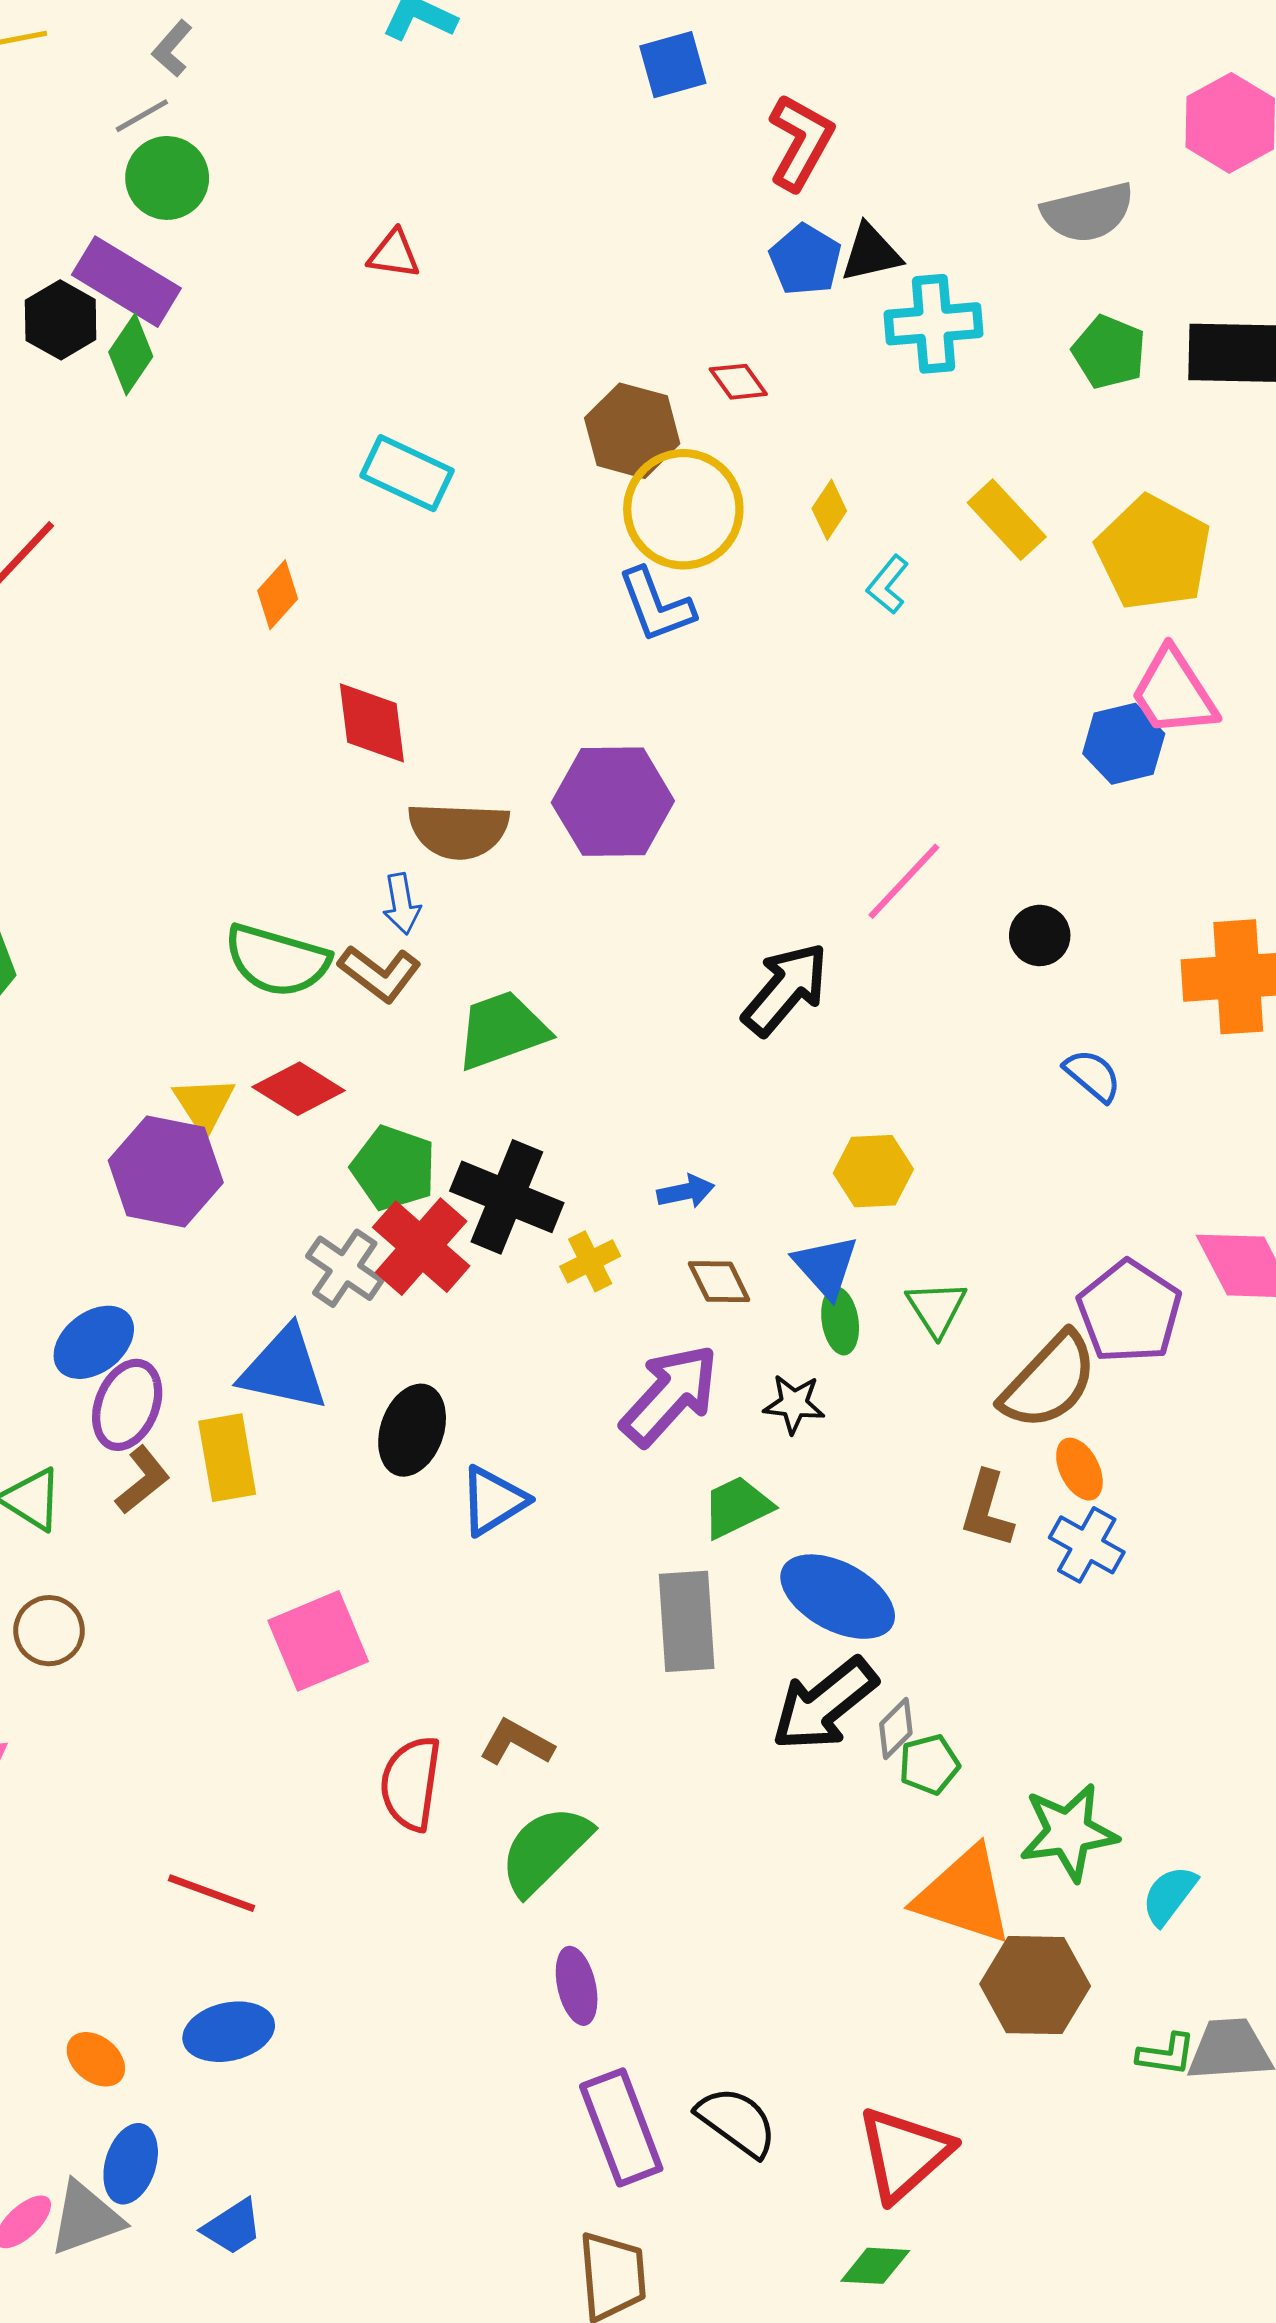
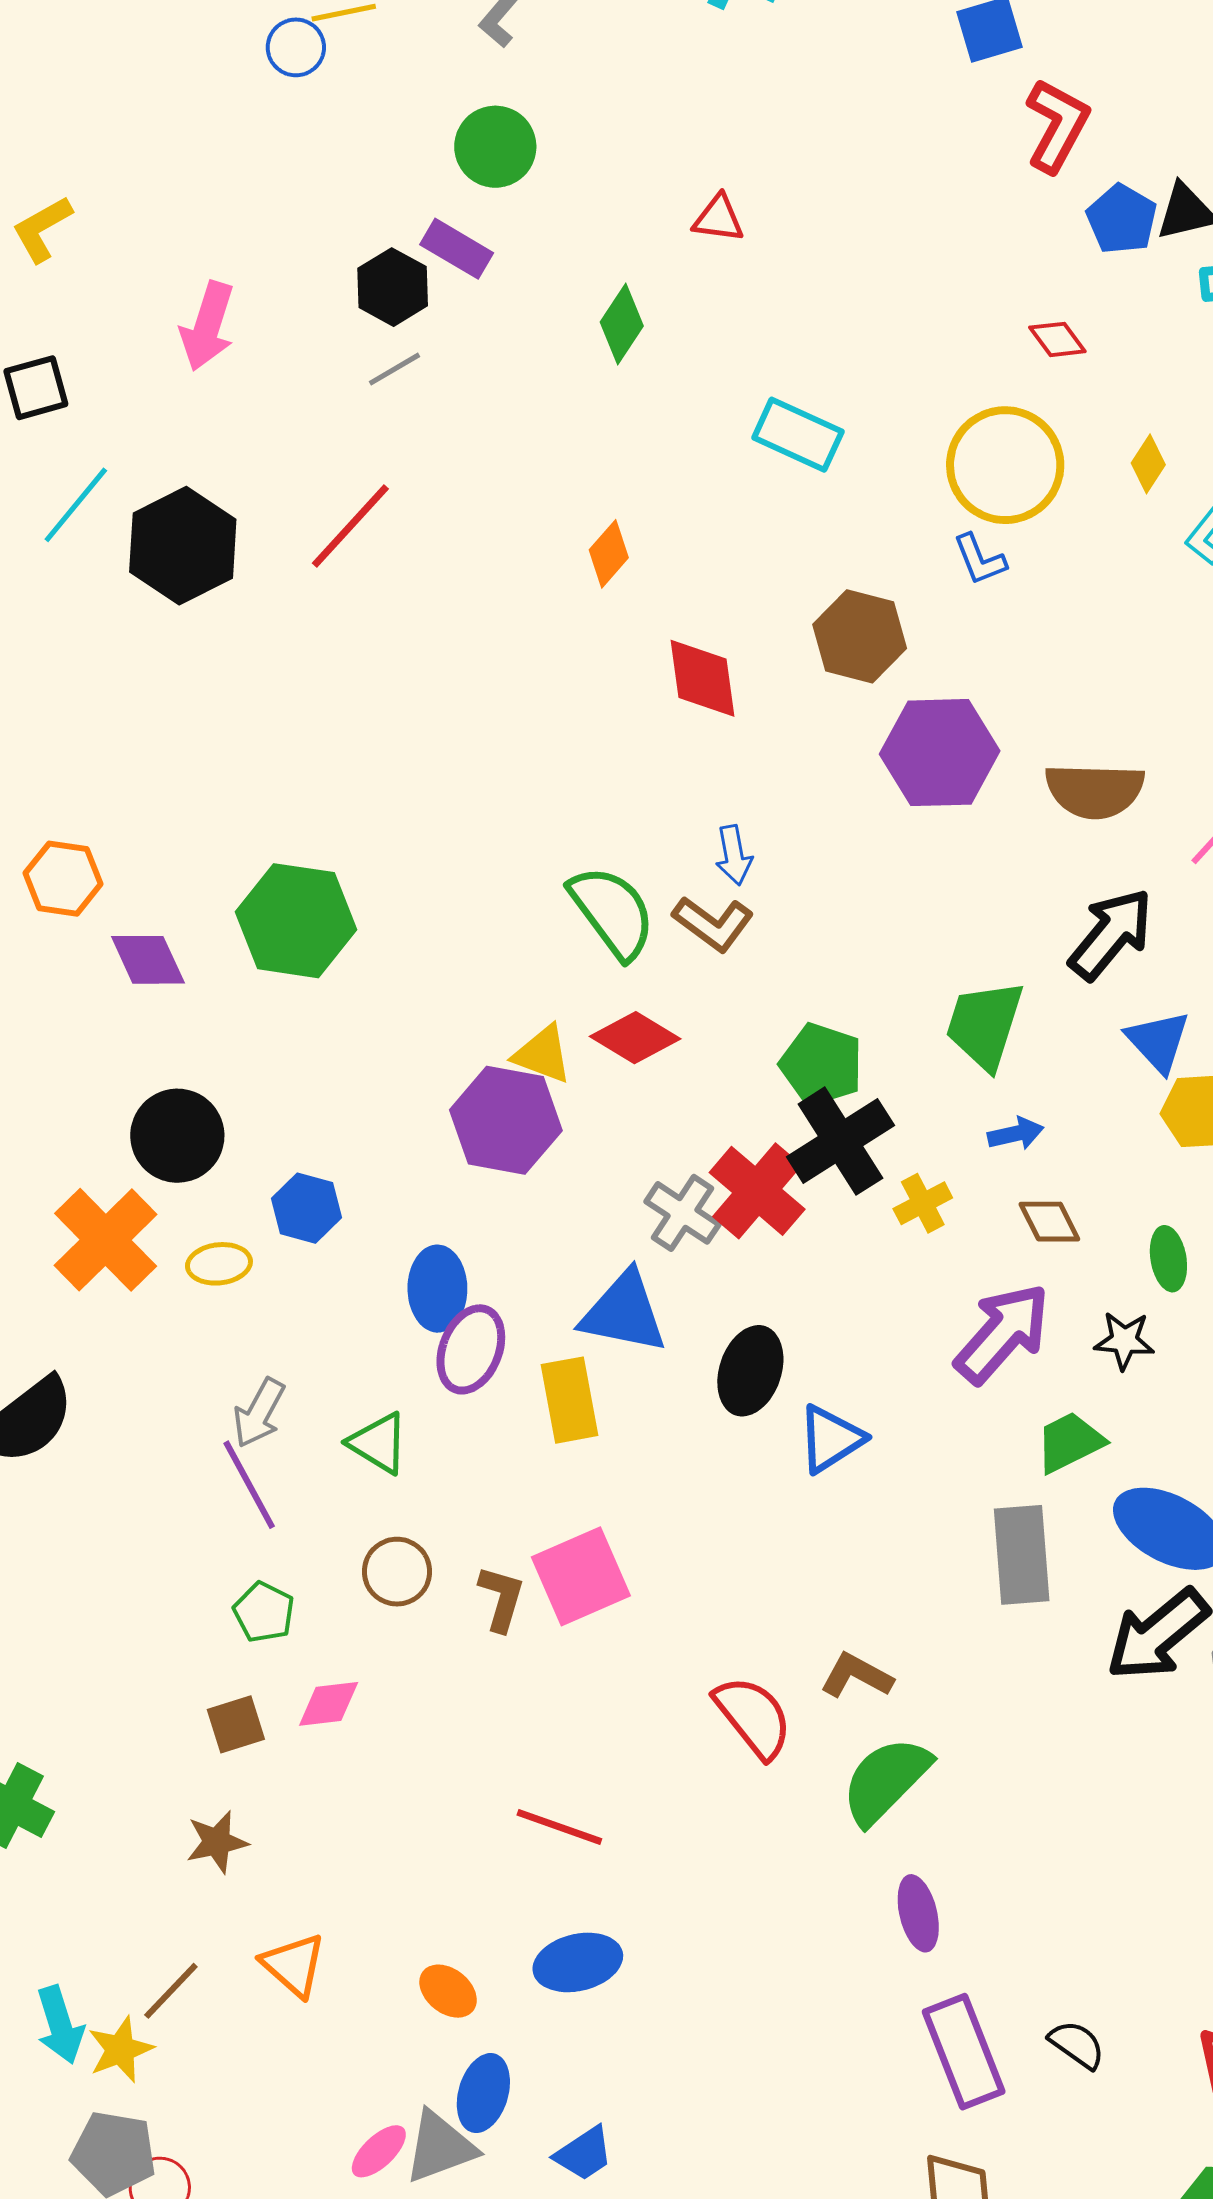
gray line: (142, 116) -> (394, 369), moved
red L-shape: (801, 142) -> (1057, 125), moved
purple rectangle: (126, 282) -> (457, 249), size x0.7
green diamond: (131, 354) -> (622, 324), moved
brown hexagon: (632, 431) -> (860, 636), moved
cyan rectangle: (407, 473) -> (798, 435), moved
blue L-shape: (656, 605) -> (980, 559), size x0.7
brown semicircle: (459, 830) -> (1095, 791), moved
green semicircle: (277, 960) -> (612, 912), turned -142
green trapezoid: (502, 1030) -> (985, 1025), moved, turned -52
yellow triangle: (204, 1105) -> (543, 1054), turned -36
green pentagon: (394, 1168) -> (821, 1065), moved
black cross: (507, 1197) -> (840, 1141), turned 36
blue triangle: (826, 1266) -> (1158, 1041), moved
blue ellipse: (94, 1342) -> (437, 1289), turned -52
brown L-shape: (143, 1480) -> (501, 1598), moved, turned -34
pink square: (318, 1641) -> (581, 1576), moved
red semicircle: (411, 1783) -> (753, 1717), turned 134
black semicircle: (737, 2122) -> (1077, 2045), size x0.7

